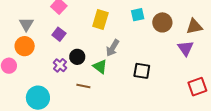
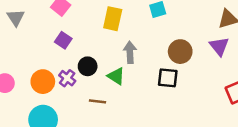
brown circle: (162, 22) -> (180, 52), moved
gray triangle: (26, 24) -> (16, 18), moved
orange circle: (25, 46) -> (43, 82), moved
gray arrow: (113, 48) -> (130, 52), turned 150

